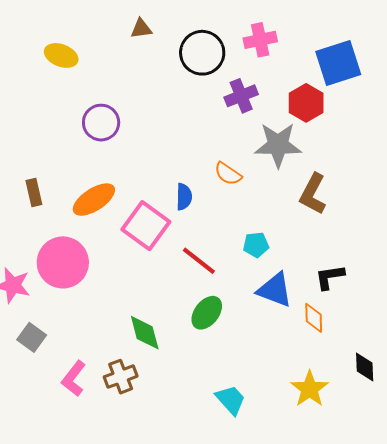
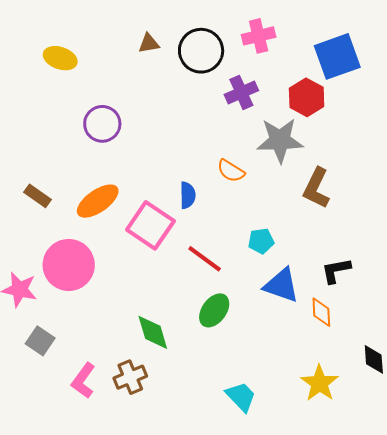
brown triangle: (141, 29) -> (149, 43), moved
brown rectangle: (34, 192) -> (38, 196), turned -40

